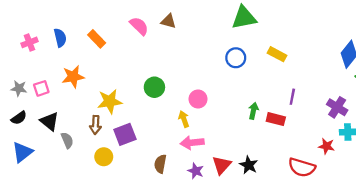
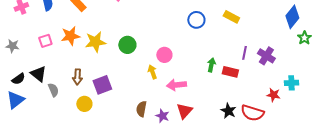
orange star: (73, 77) -> (70, 36), moved
pink square: (41, 88) -> (45, 41), moved
yellow star: (110, 101) -> (95, 42), moved
purple cross: (337, 107) -> (266, 56), moved
black semicircle: (19, 118) -> (18, 79), moved
pink arrow: (192, 143) -> (176, 85), moved
brown semicircle: (160, 164) -> (141, 109), moved
black star: (249, 165) -> (228, 111), moved

